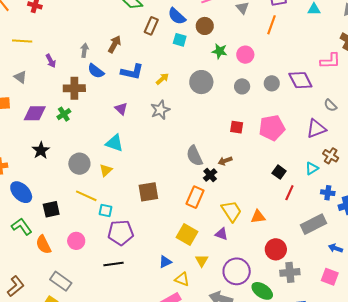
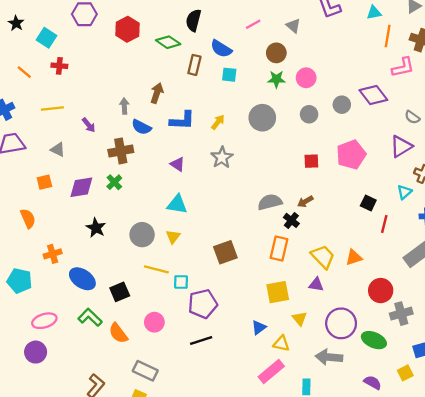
orange line: (271, 25) -> (388, 36), moved
brown circle: (205, 26) -> (276, 53), moved
gray semicircle: (194, 156) -> (270, 202), turned 110
yellow square: (187, 234) -> (278, 292), turned -30

